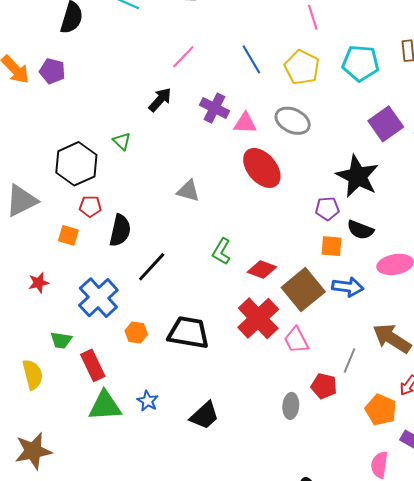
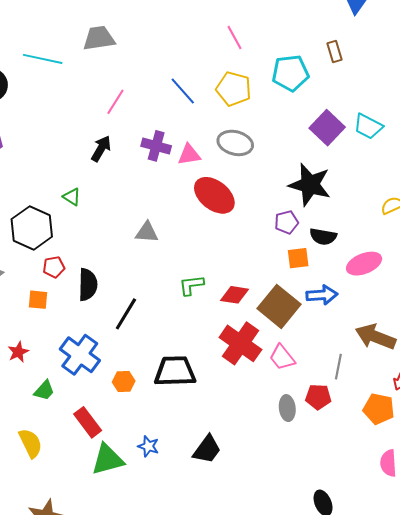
green L-shape: (222, 251) -> (191, 285), turned 64
green trapezoid: (61, 340) -> (44, 391), moved, turned -45
gray ellipse: (291, 406) -> (287, 408), moved

